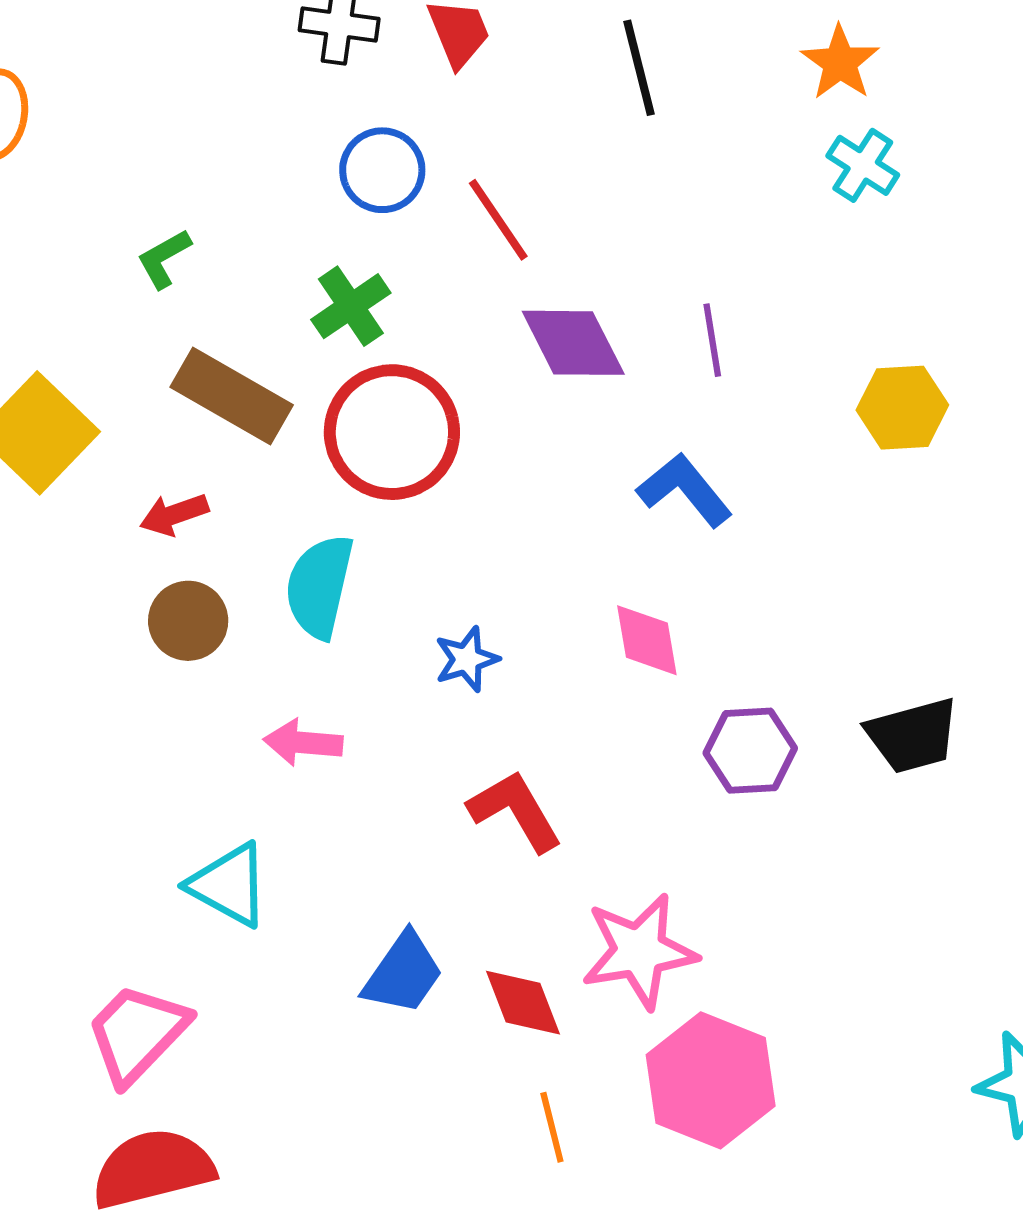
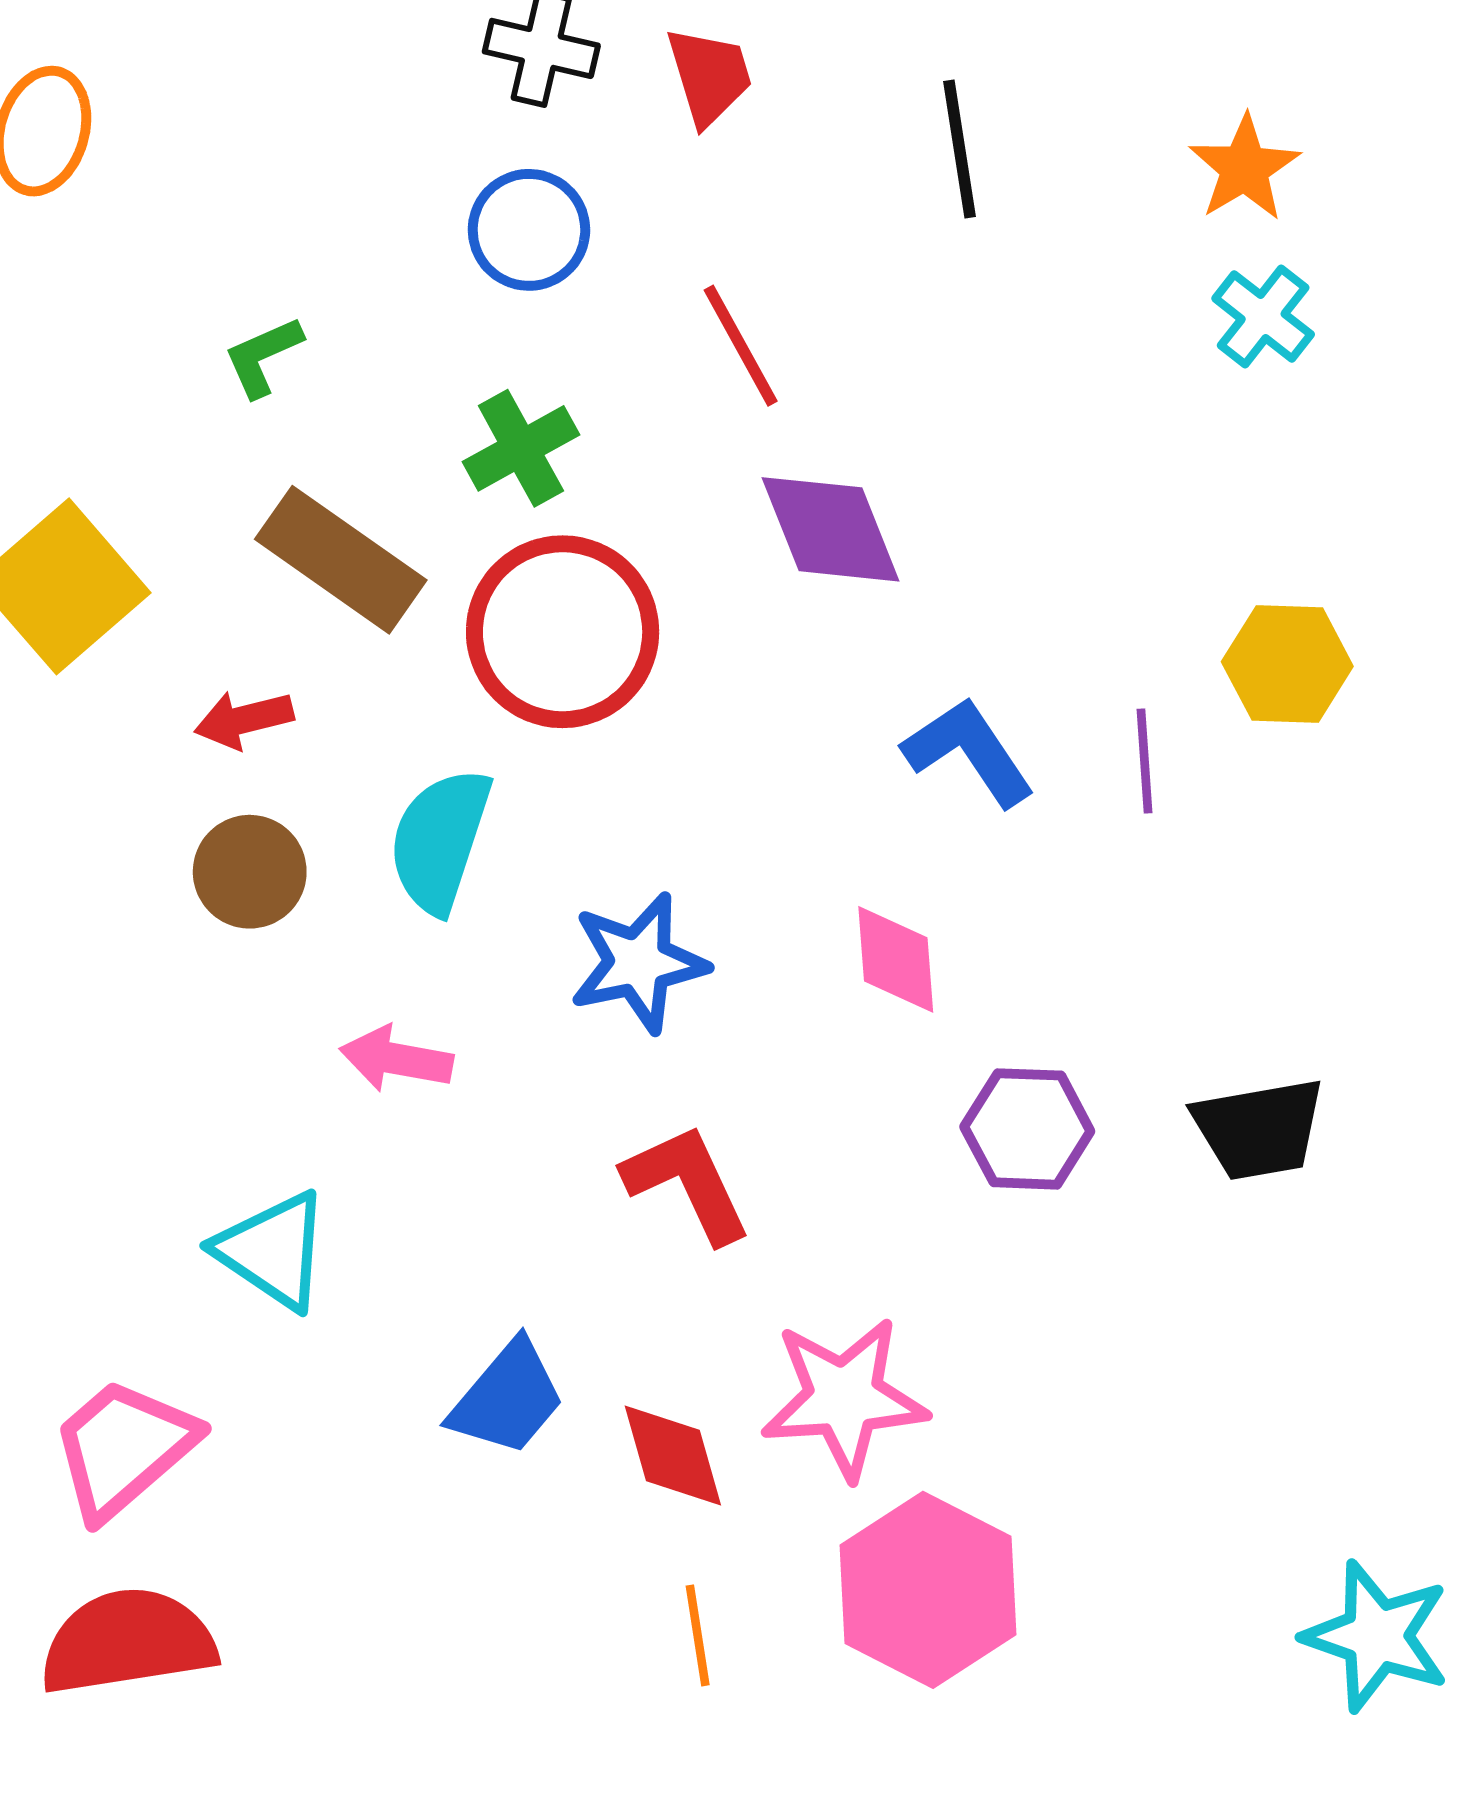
blue circle: (382, 170) -> (529, 230), moved
purple line: (712, 340) -> (1145, 761), moved
blue star: (467, 659) -> (638, 963), size x1.5

